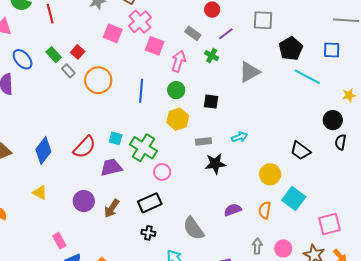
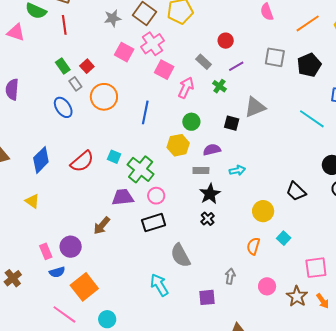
black pentagon: (291, 49) -> (309, 65), moved
blue ellipse: (23, 59) -> (63, 107), moved
green circle: (176, 90) -> (191, 122), moved
black square: (211, 102) -> (232, 123), moved
black star: (215, 164) -> (210, 194), turned -30
purple trapezoid: (111, 167) -> (123, 197), moved
cyan square: (294, 199) -> (284, 238), size x0.6
purple circle: (84, 201) -> (71, 247), moved
black rectangle: (150, 203) -> (154, 223), moved
purple semicircle: (233, 210) -> (212, 150), moved
black cross: (148, 233) -> (208, 219), moved, turned 32
gray arrow: (257, 246) -> (230, 276), moved

